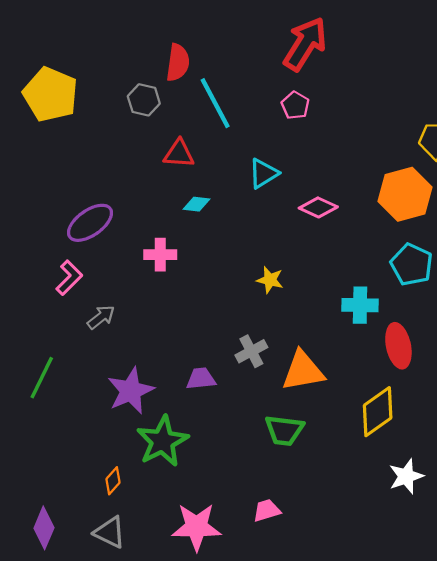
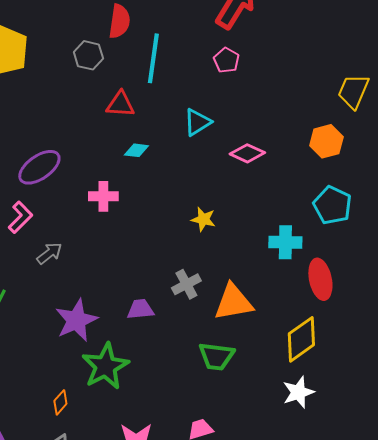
cyan line: (215, 103) -> (153, 58), turned 36
orange hexagon: (405, 194) -> (326, 141), size x0.7
white star: (406, 476) -> (298, 392), moved

